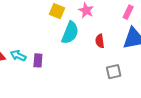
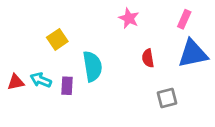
yellow square: (57, 11) -> (57, 39), moved, turned 35
cyan semicircle: (70, 33) -> (92, 66), moved, turned -30

